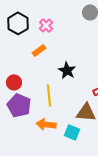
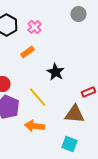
yellow line: (49, 95) -> (38, 97), turned -35
cyan square: (72, 132) -> (70, 144), moved

